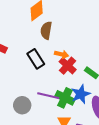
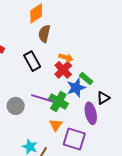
orange arrow: (62, 54) -> (66, 58), moved
blue star: (81, 94) -> (76, 88), moved

